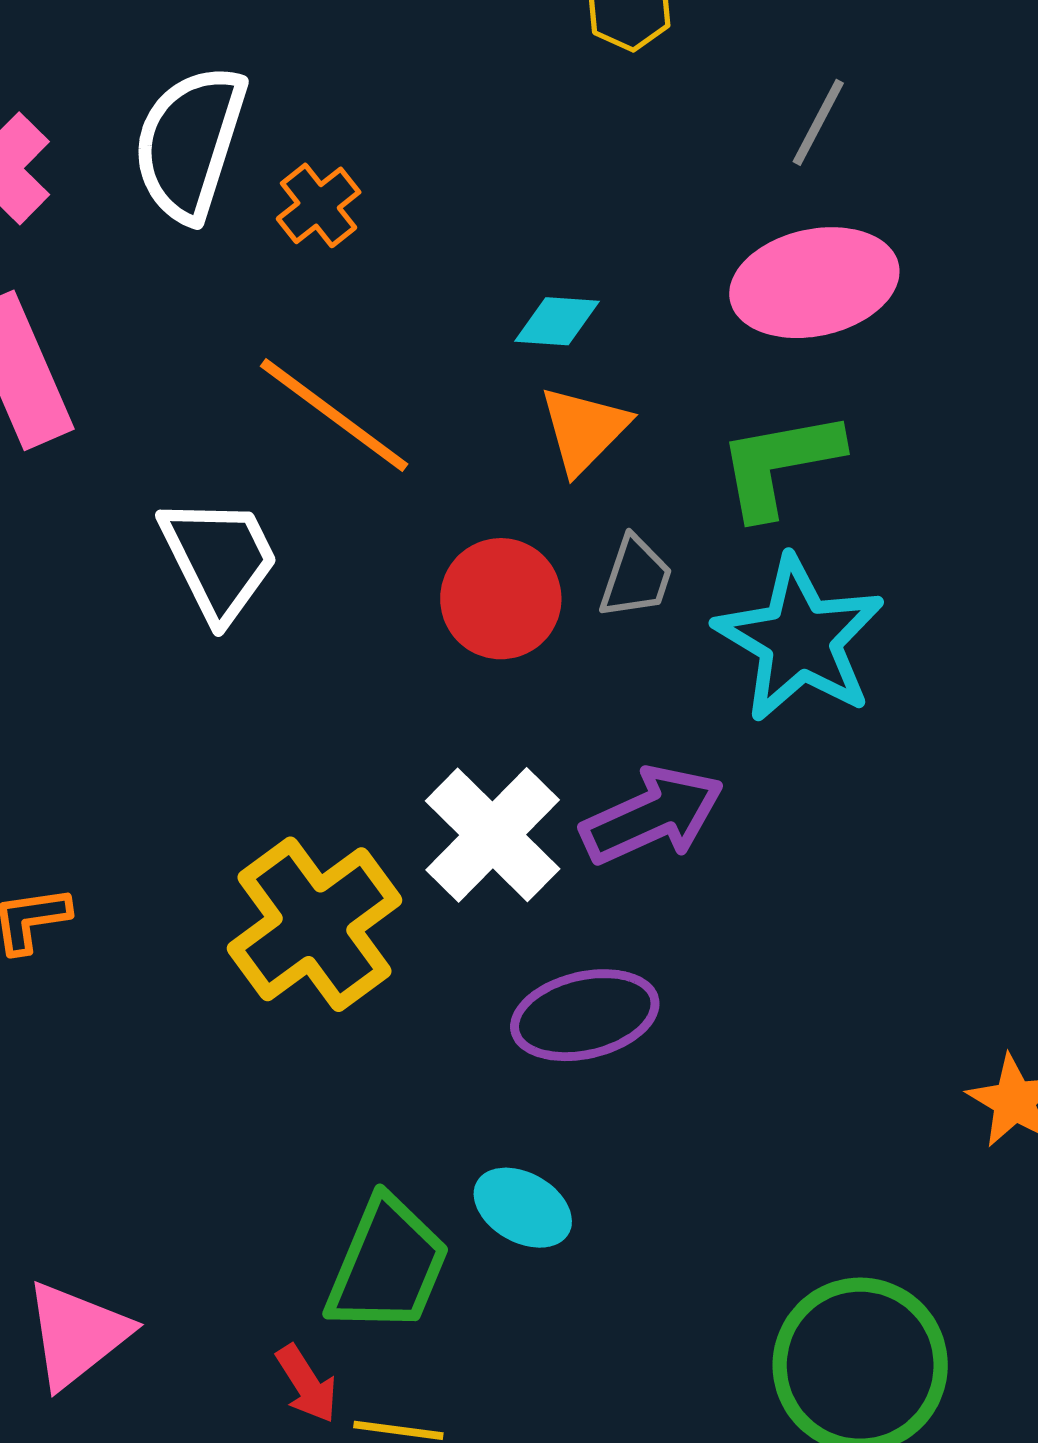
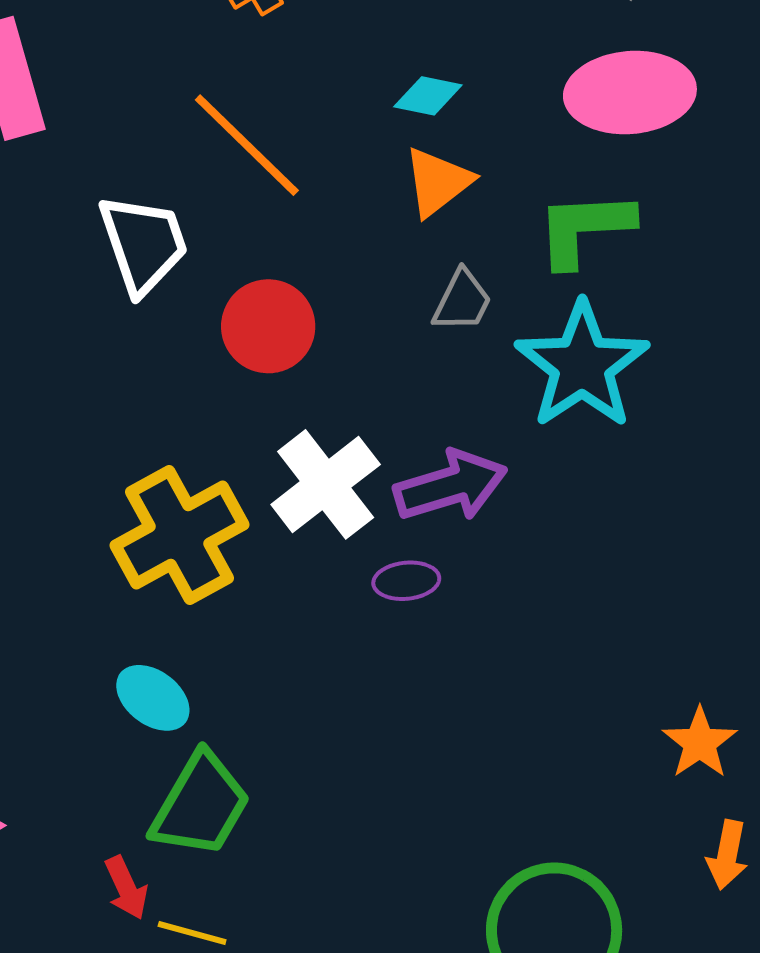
red circle: (501, 599) -> (268, 326), moved
purple ellipse: (585, 1015) -> (406, 581), moved, size x0.6
cyan ellipse: (523, 1208) -> (153, 698), moved

